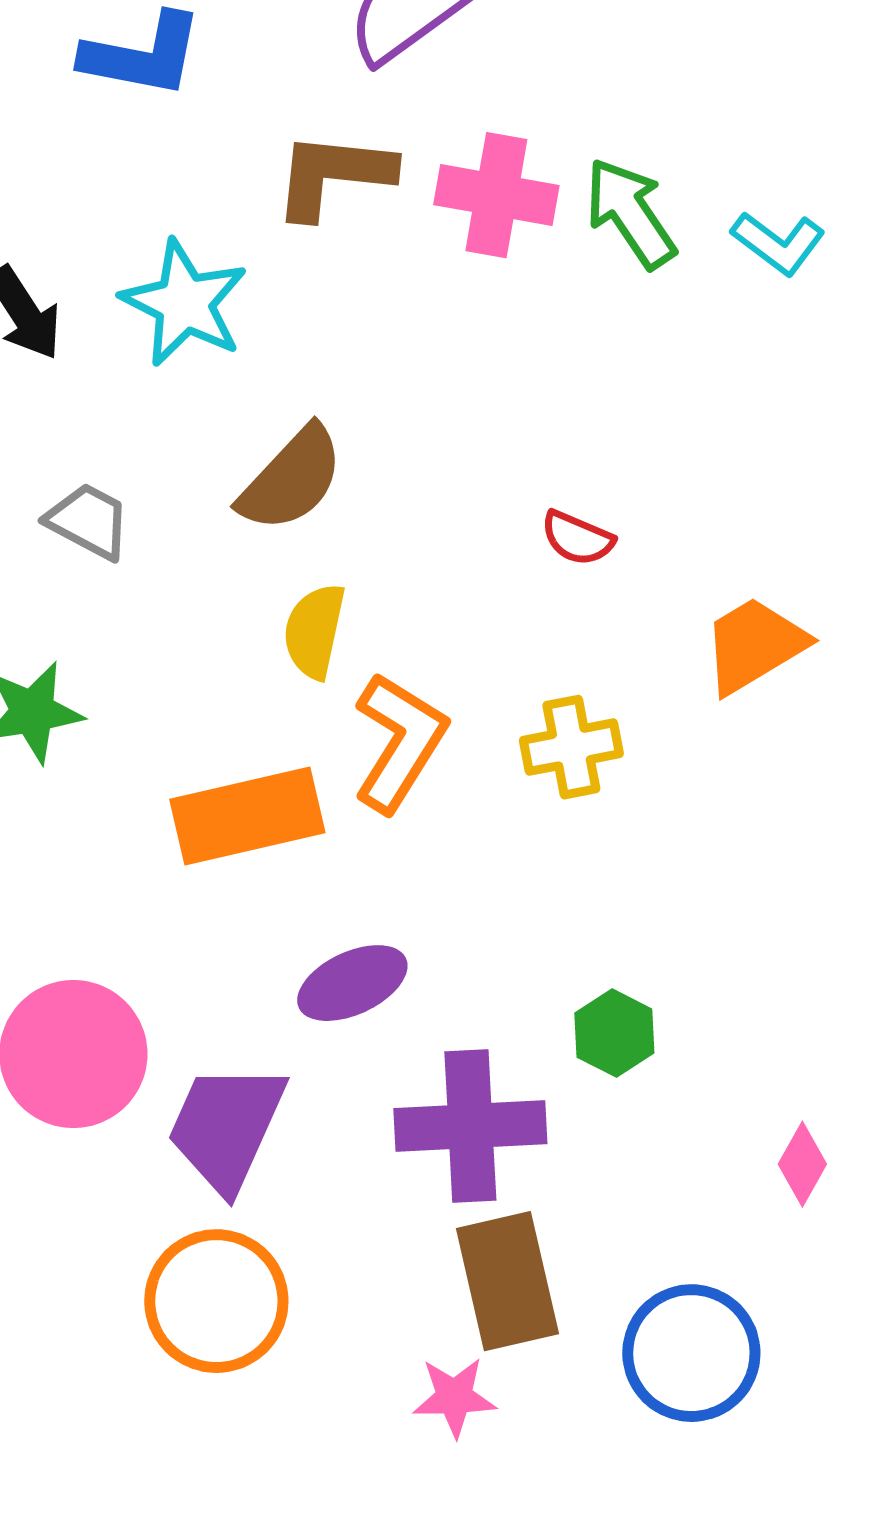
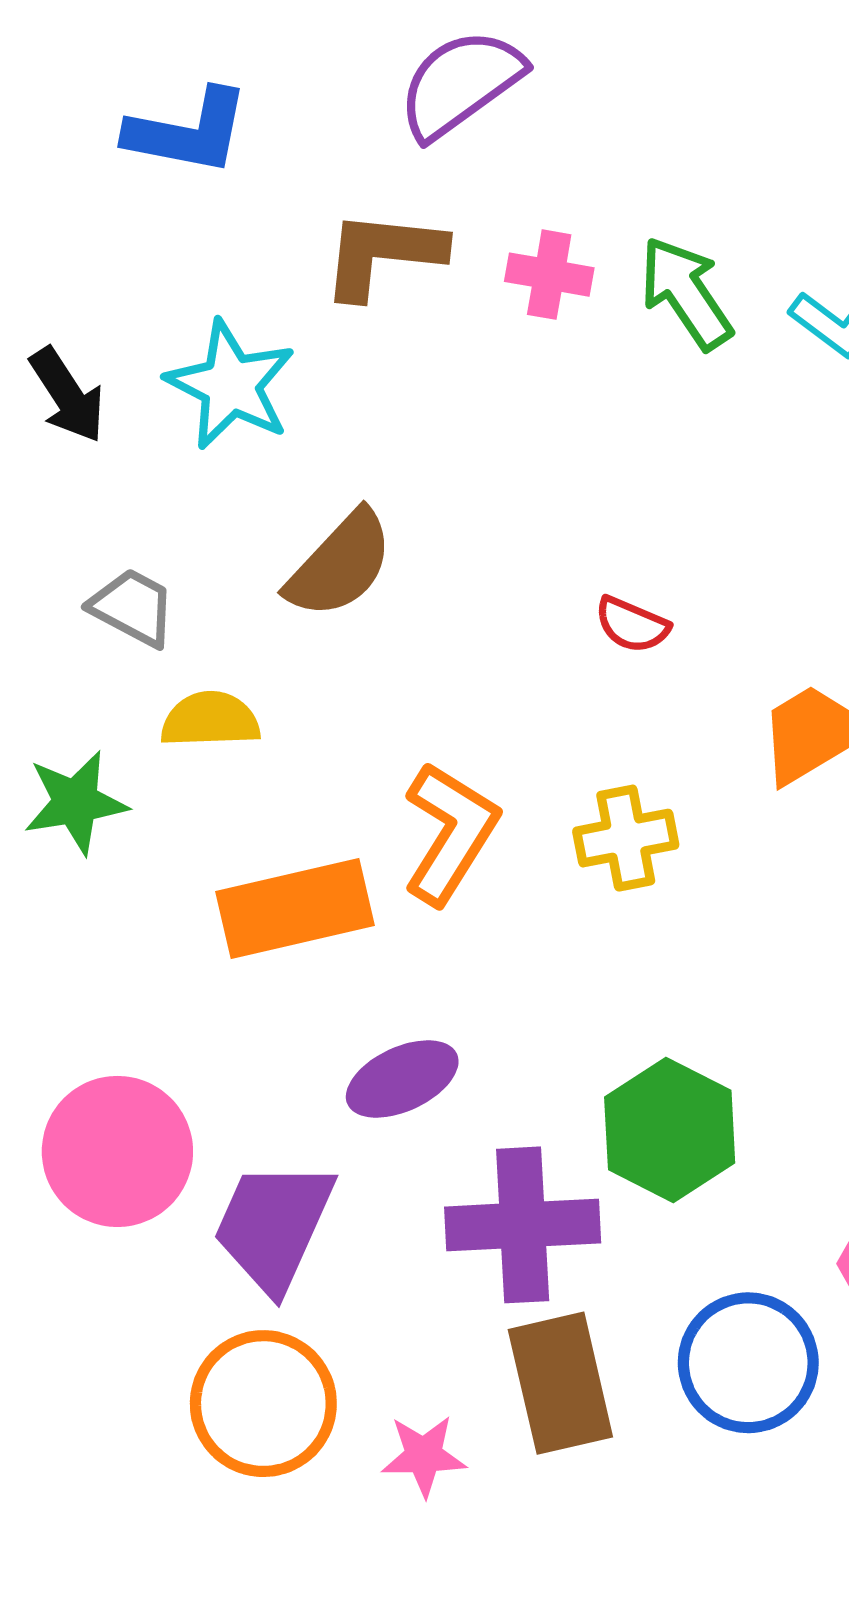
pink cross: (496, 195) -> (549, 275), size x0.7
yellow semicircle: (314, 631) -> (210, 720), moved, turned 76
green hexagon: (614, 1033) -> (670, 1130), size x1.6
blue circle: (691, 1353) -> (748, 1363), moved
pink star: (454, 1397) -> (424, 1456), moved

